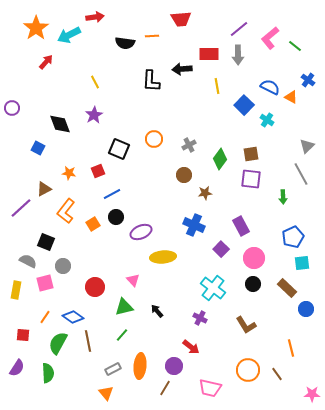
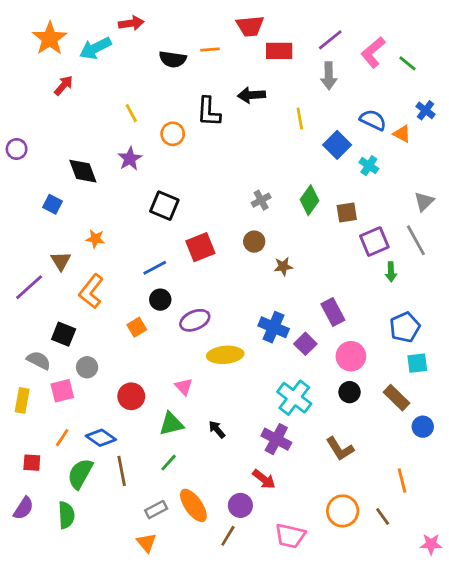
red rectangle: (209, 54) -> (279, 51), moved
orange circle: (154, 139) -> (173, 134), moved
green diamond: (220, 159) -> (309, 200), moved
red square: (98, 171) -> (200, 247), moved, size x1.5
purple square: (251, 179) -> (374, 242), moved, turned -30
brown triangle: (44, 189) -> (61, 261), turned -35
orange square: (93, 224) -> (137, 327), moved
blue cross: (194, 225) -> (274, 327), moved
purple cross: (200, 318) -> (276, 439), size x1.5
orange ellipse: (140, 366) -> (193, 505), turned -40

